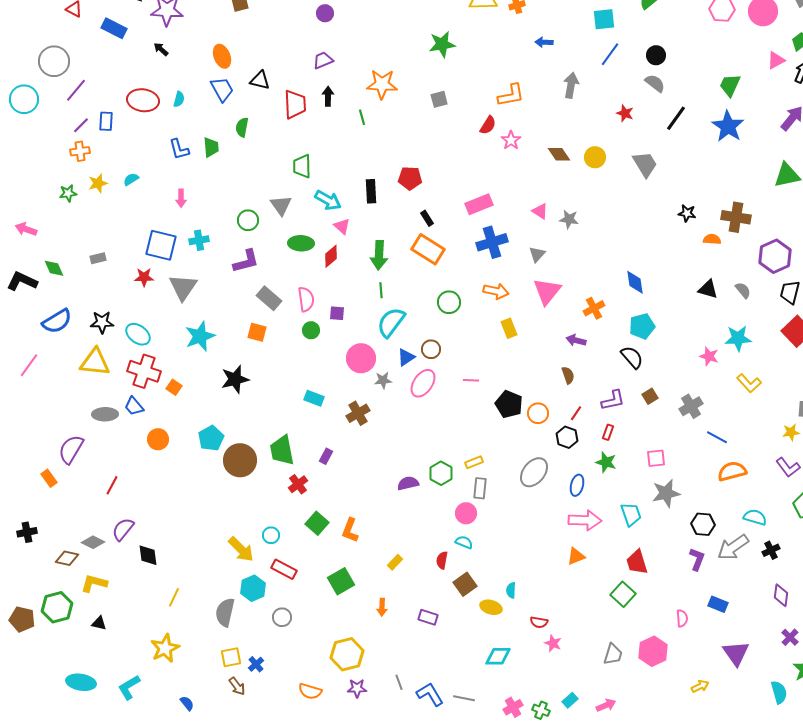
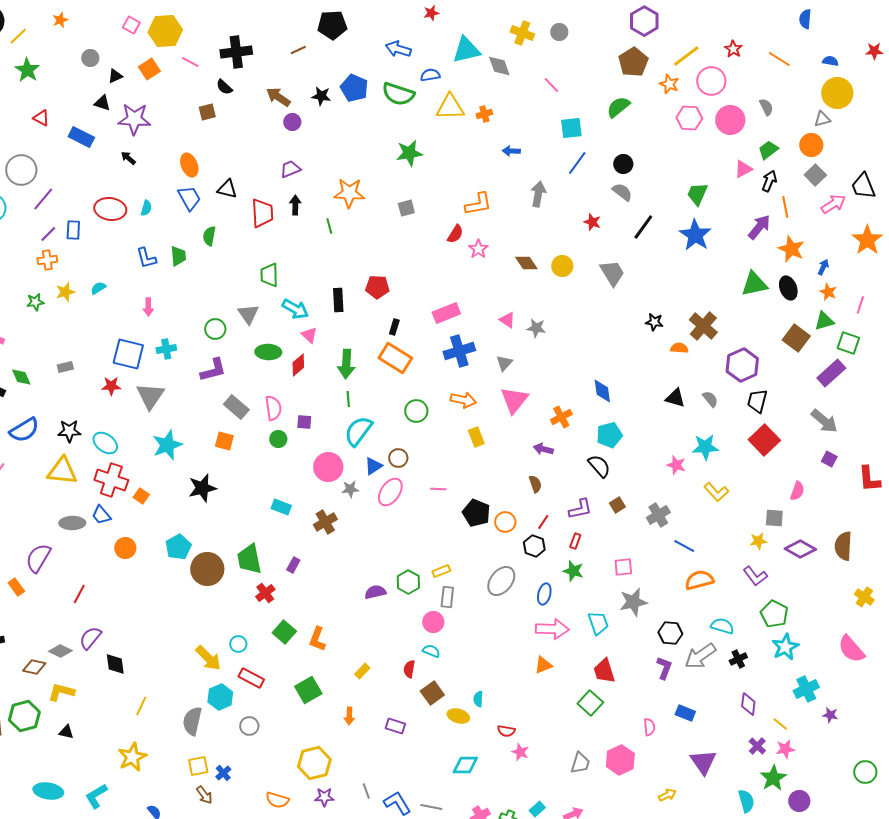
brown cross: (736, 217) -> (703, 326), turned 32
black rectangle: (427, 218) -> (394, 327), turned 49

